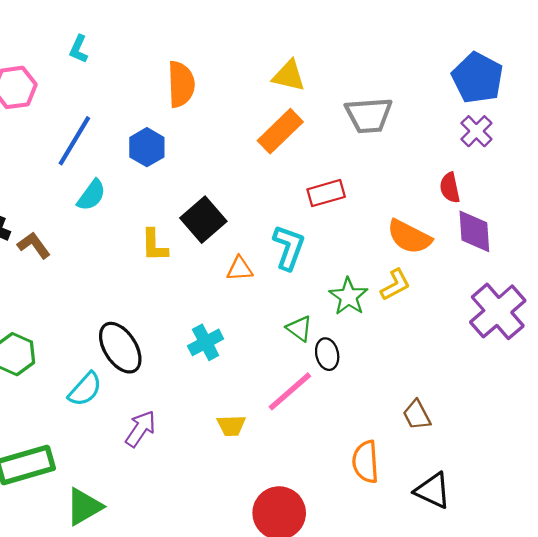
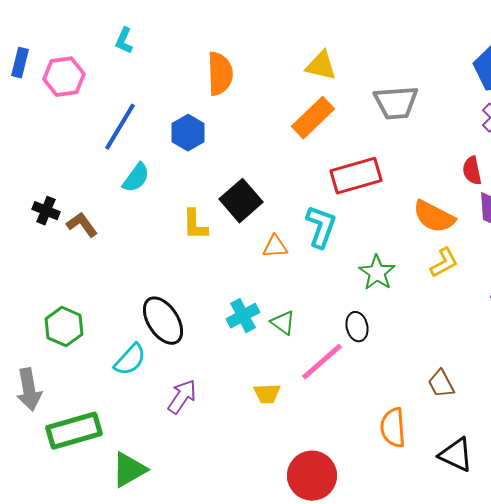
red rectangle: (326, 193) -> (356, 176), size x1.4
yellow L-shape: (395, 285) -> (444, 263), moved
green triangle: (299, 328) -> (283, 323), moved

